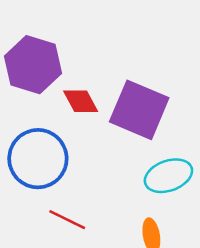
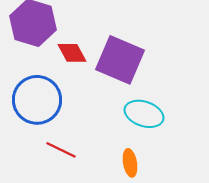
cyan ellipse: (168, 176) -> (144, 114), turned 39

